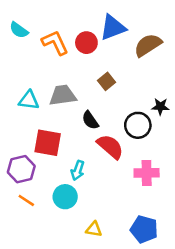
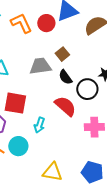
gray trapezoid: (63, 95) -> (40, 66), moved
black semicircle: (90, 120) -> (65, 77), moved
cyan circle: (65, 197) -> (18, 146), moved
yellow triangle: (94, 229) -> (52, 172), size x1.5

